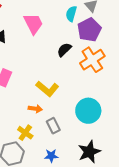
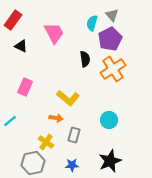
black semicircle: (64, 50) -> (85, 59), turned 126
cyan circle: (88, 111) -> (109, 120), size x0.7
gray rectangle: (53, 126) -> (74, 135), turned 42

